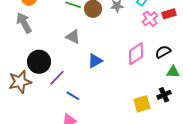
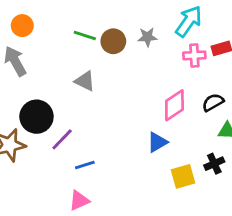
pink cross: (150, 19) -> (194, 55), turned 35
blue triangle: (95, 61) -> (157, 142), moved
blue line: (73, 96) -> (85, 165), turned -48

